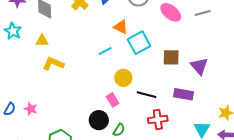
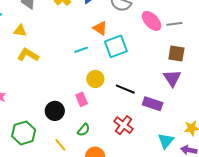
gray line: (203, 13) -> (174, 24), moved
brown square: (171, 57) -> (176, 53), moved
black line: (147, 95) -> (125, 89), moved
black circle: (99, 120) -> (55, 111), moved
red cross: (158, 120) -> (124, 125), turned 36

